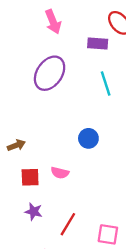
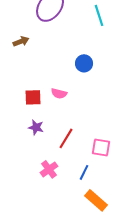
brown arrow: (16, 145) -> (21, 41), moved

